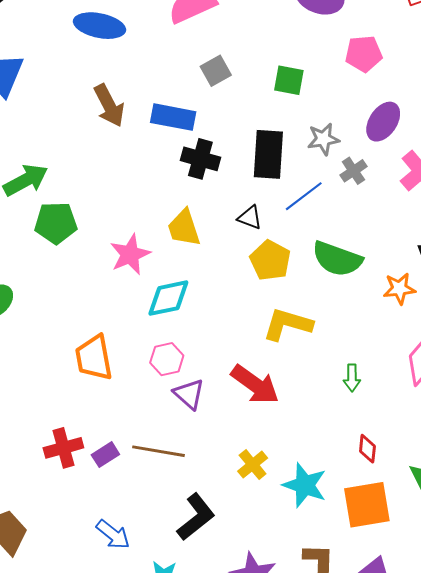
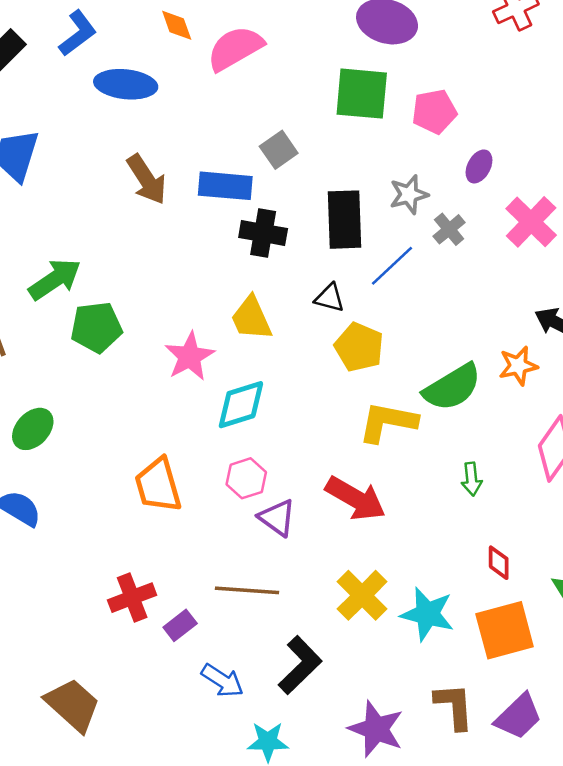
pink pentagon: (364, 54) -> (434, 111), moved
gray square: (216, 71) -> (279, 150), moved
green square: (289, 80) -> (362, 94), moved, size x1.5
purple ellipse: (383, 122) -> (479, 166), size x0.7
green semicircle: (337, 259) -> (452, 387), moved, turned -45
purple rectangle: (105, 455) -> (180, 625), moved
yellow cross: (253, 465) -> (362, 595), size x1.4
blue arrow: (113, 535) -> (222, 681), moved

